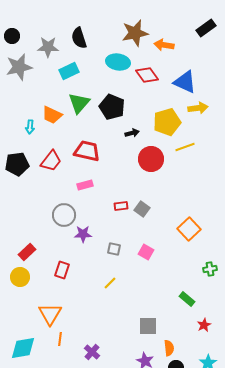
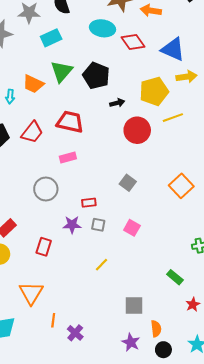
red rectangle: (121, 206) -> (89, 203), moved
orange square: (189, 229) -> (181, 186), moved
purple star: (83, 234) -> (72, 225), moved
yellow line: (110, 283) -> (101, 265), moved
orange line: (60, 339) -> (53, 320), moved

